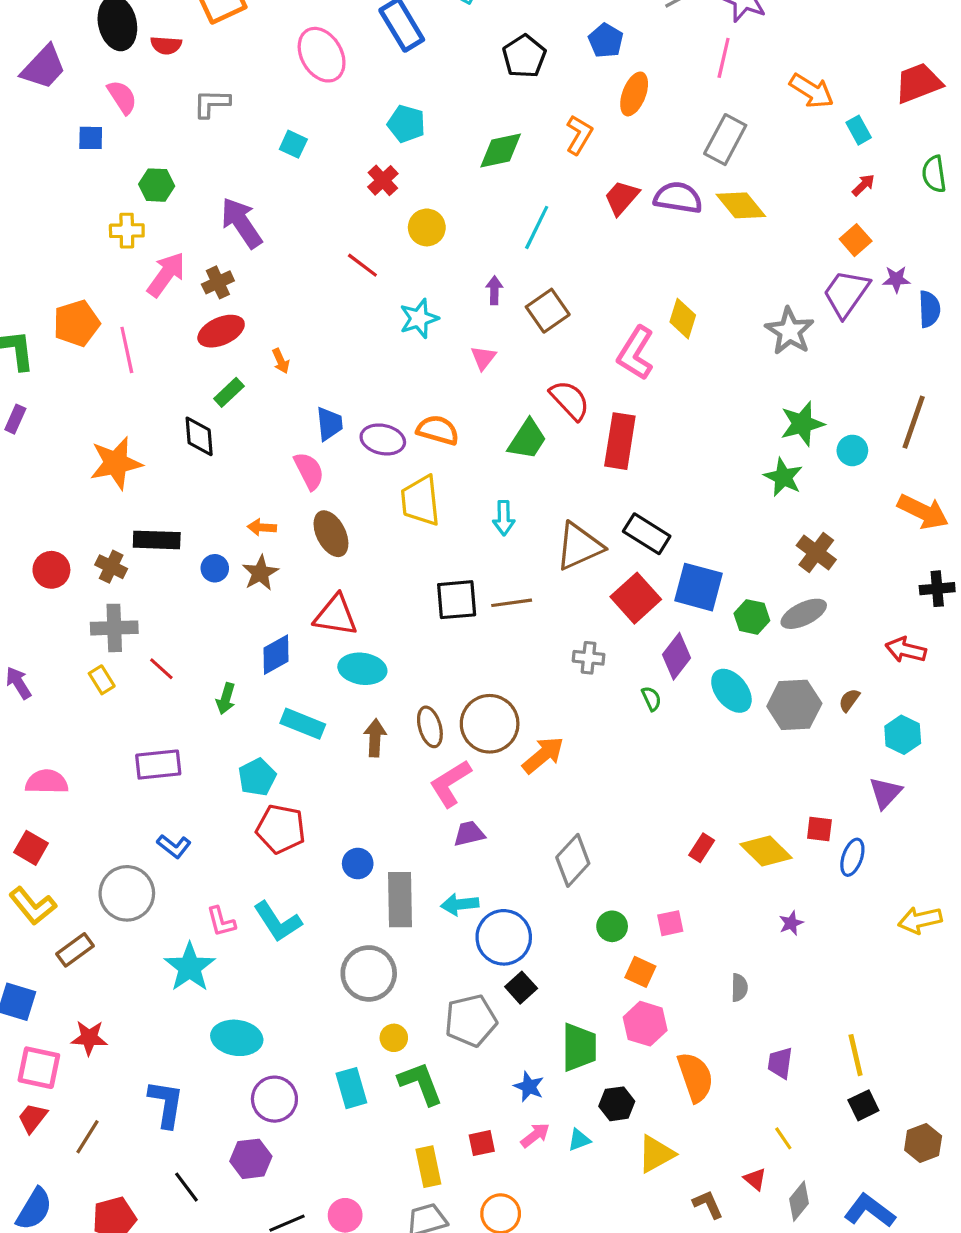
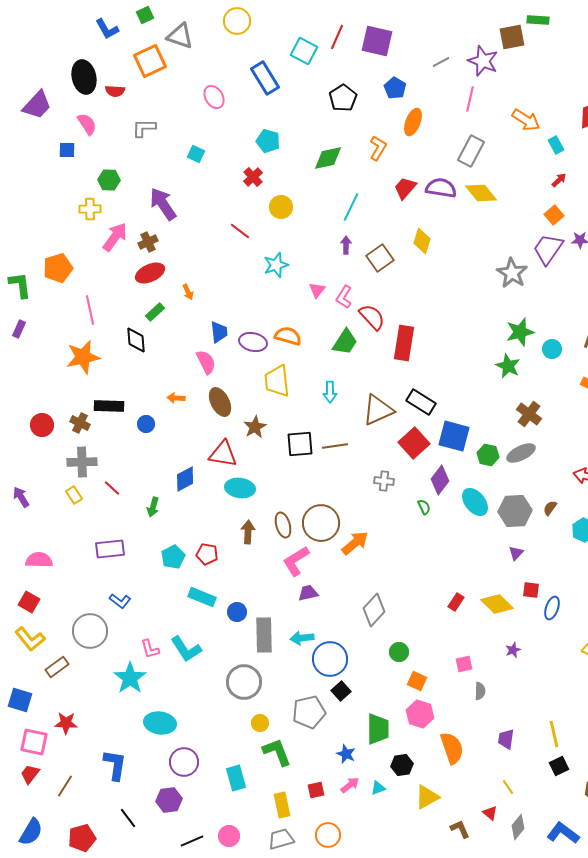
pink ellipse: (322, 55) -> (214, 97), size x0.7
purple arrow: (494, 290) -> (346, 245), moved
brown square: (548, 311) -> (380, 258), moved
yellow diamond: (683, 319) -> (422, 241), moved
pink line: (127, 350) -> (90, 310), moved
pink L-shape: (636, 353) -> (344, 297), moved, size x0.7
brown star: (260, 573) -> (255, 427), moved
cyan rectangle: (303, 724) -> (202, 597), moved
purple triangle: (885, 793) -> (516, 553), moved, size x0.7
red pentagon: (281, 829) -> (207, 554), moved, size x0.7
pink square: (670, 923) -> (464, 664), moved
cyan rectangle: (351, 1088) -> (236, 778), moved

